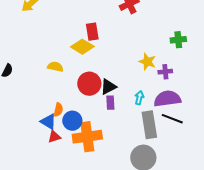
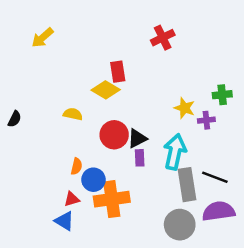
green cross: (178, 40) -> (222, 95), moved
cyan arrow: (139, 98) -> (175, 152), size x2.0
purple semicircle: (167, 99) -> (219, 211), moved
blue triangle: (48, 122) -> (64, 221), moved

